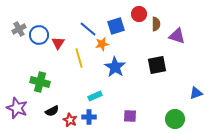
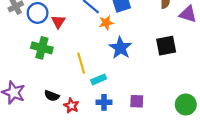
yellow line: (79, 58) -> (81, 63), moved
green cross: (40, 82) -> (42, 48), moved
black semicircle: (52, 111) -> (52, 96), turned 48
blue cross: (89, 117) -> (104, 102), moved

